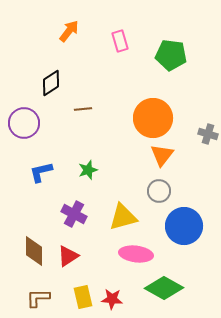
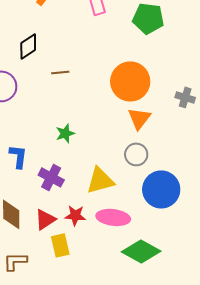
blue L-shape: (41, 172) -> (18, 156), moved, turned 110
yellow rectangle: (83, 297) -> (60, 245), moved
red star: (112, 299) -> (75, 215), moved

